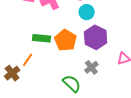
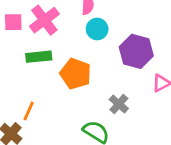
purple hexagon: (96, 37) -> (136, 51), moved
green rectangle: (42, 38) -> (39, 57), moved

